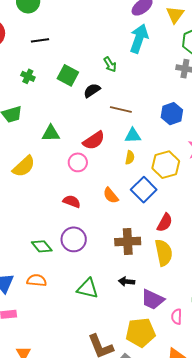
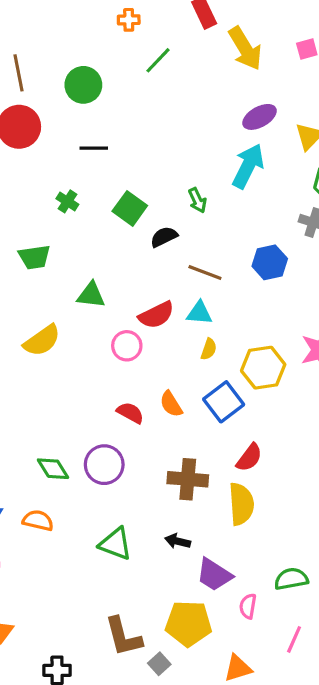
blue hexagon: (172, 114) -> (270, 262), moved
cyan triangle: (133, 136) -> (199, 313), moved
red semicircle: (72, 201) -> (130, 413), moved

